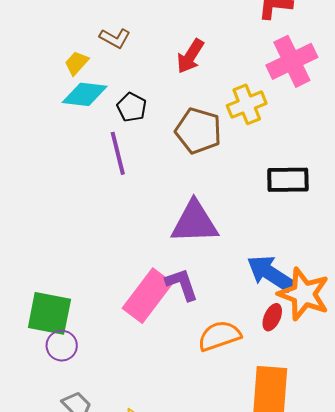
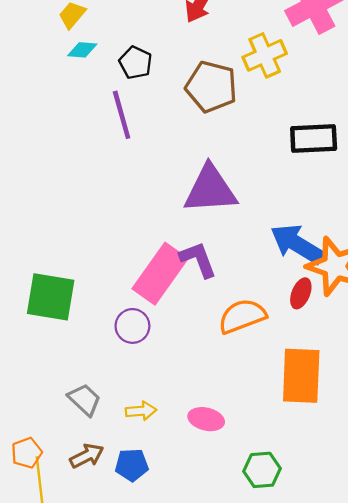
cyan diamond: (85, 94) -> (82, 50), size x0.6
purple circle: (62, 346) -> (132, 326), moved

